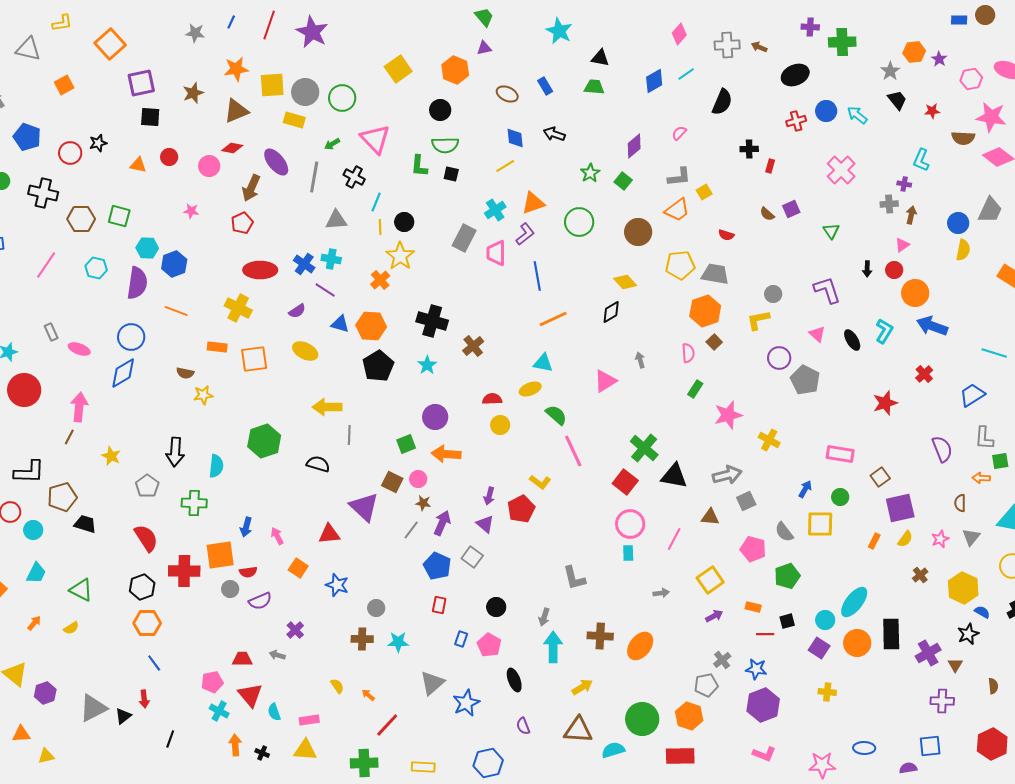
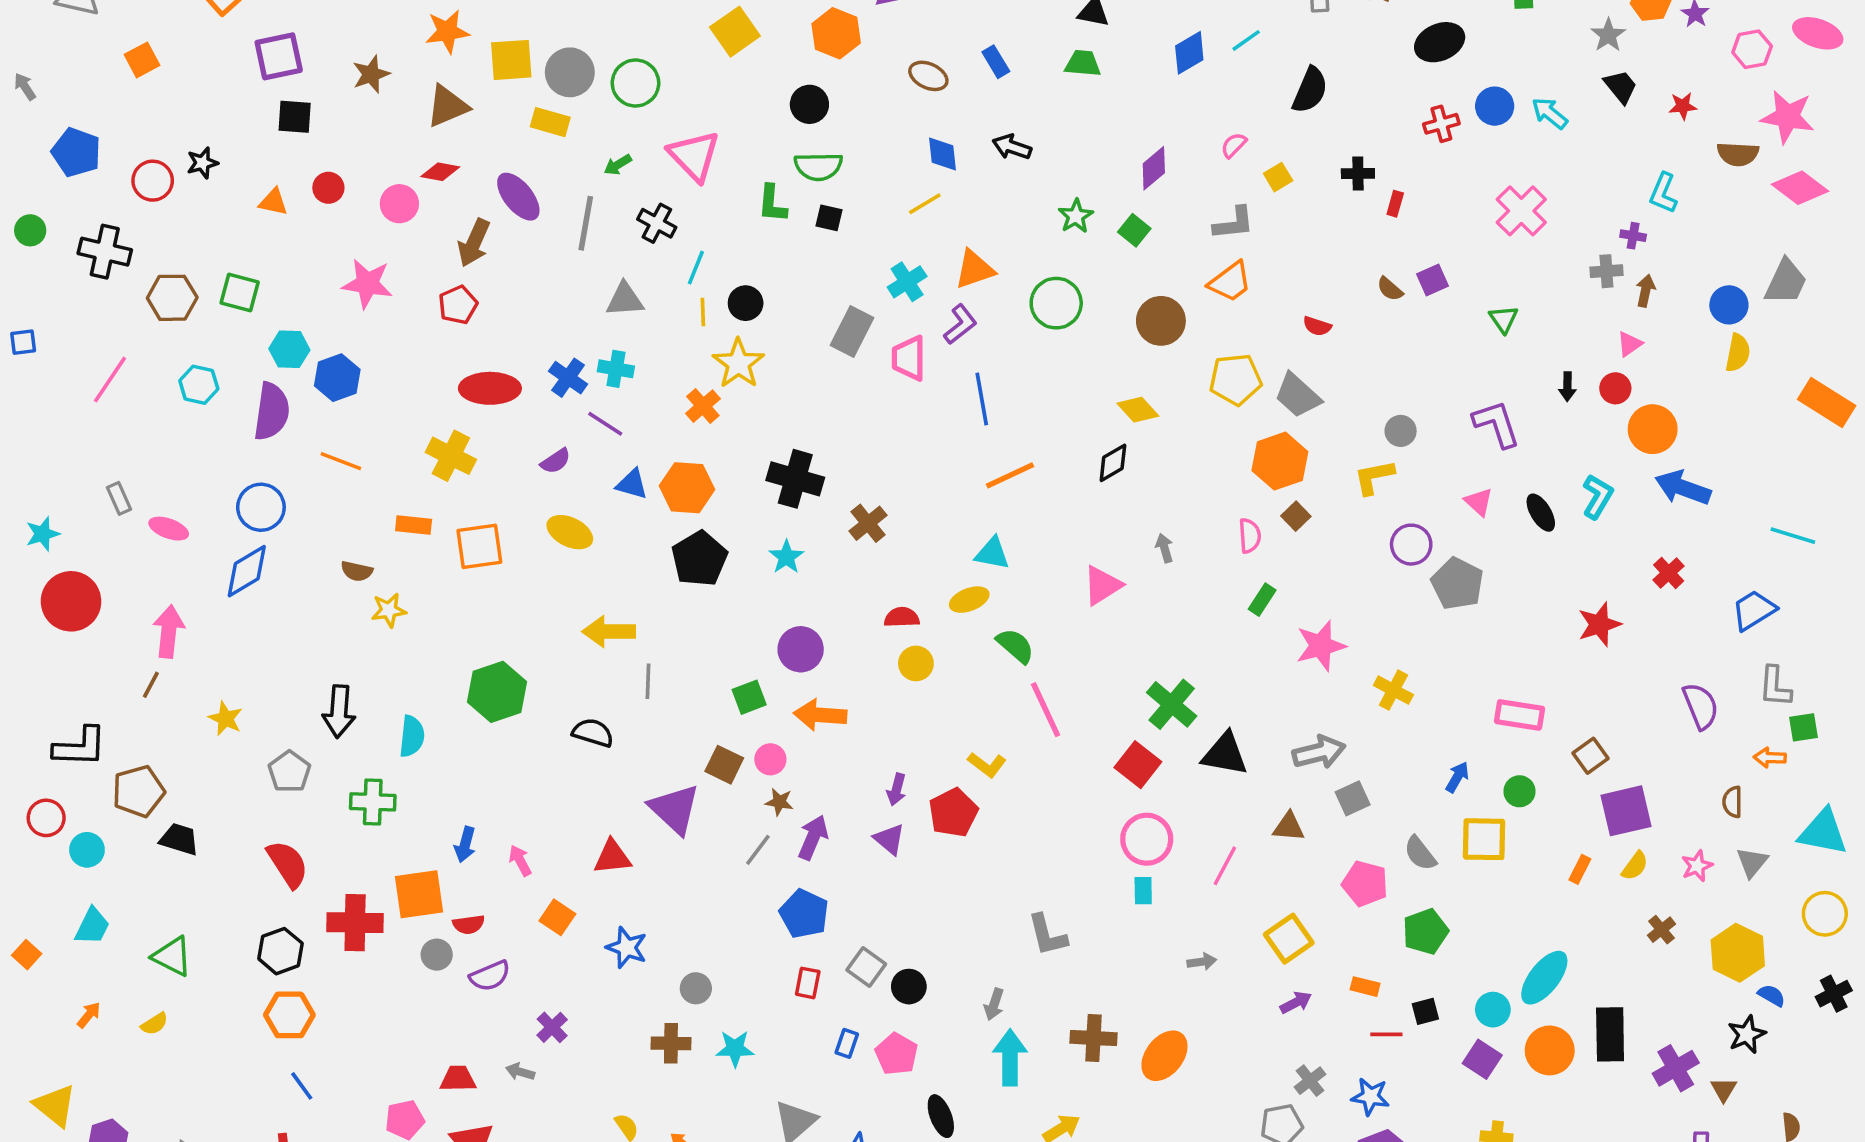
yellow square: (704, 192) -> (1278, 177), moved
pink star: (191, 211) -> (367, 284), size x1.8
gray trapezoid: (715, 274) -> (1298, 395), turned -148
gray square: (472, 557) -> (866, 967), moved

